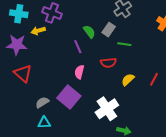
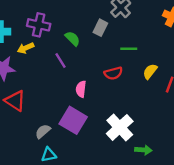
gray rectangle: (109, 30) -> (100, 28), moved
green semicircle: (89, 32) -> (72, 39), moved
purple line: (78, 47) -> (61, 60), moved
yellow semicircle: (128, 80) -> (150, 71), moved

